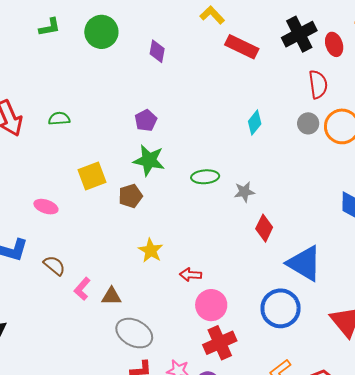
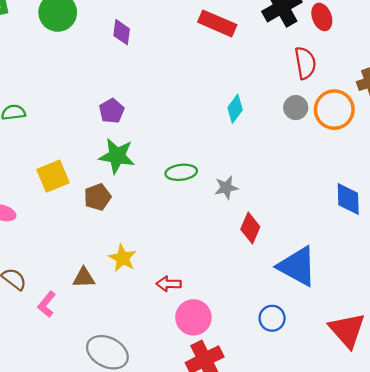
brown triangle: (111, 296) -> (84, 278), moved
blue circle: (281, 308) -> (272, 318), size x0.6

